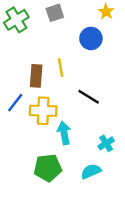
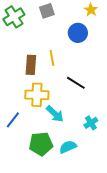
blue line: (15, 103) -> (13, 120), moved
cyan arrow: (64, 133) -> (55, 114), turned 144
cyan semicircle: (91, 171) -> (68, 147), moved

